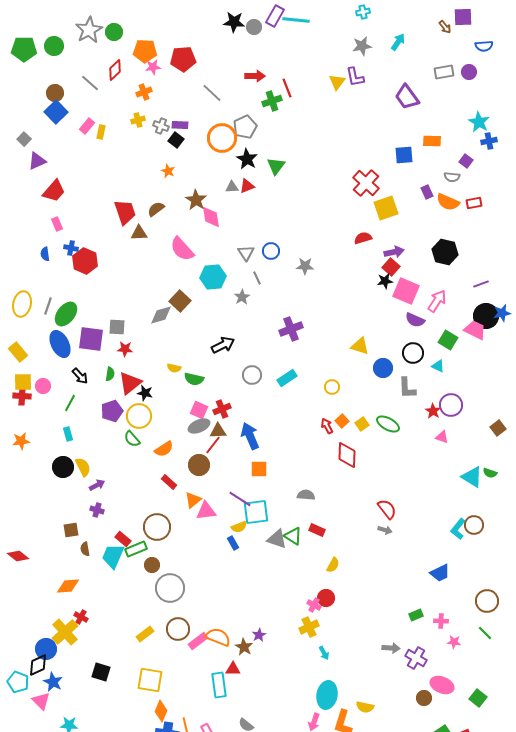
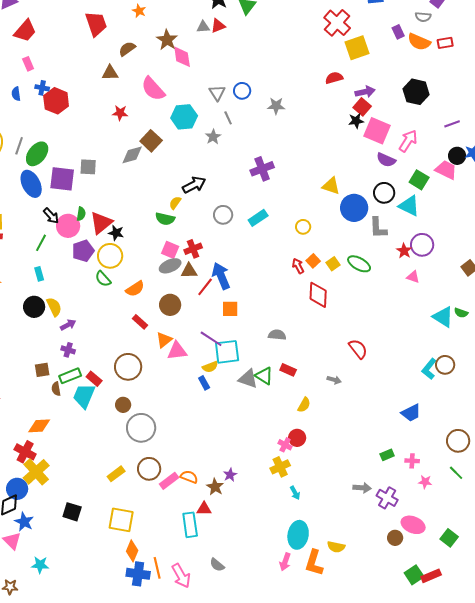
red trapezoid: (125, 212) -> (96, 24), moved
black circle: (486, 316) -> (457, 156), size x0.7
red star: (125, 349) -> (120, 113), moved
cyan triangle: (438, 366) -> (409, 206), size x1.6
yellow semicircle: (174, 368) -> (175, 203), moved, turned 112
blue circle: (383, 368) -> (354, 208), size x1.4
pink circle: (43, 386) -> (68, 226), moved, size x1.5
red line: (213, 445) -> (205, 287), moved
gray arrow: (385, 530) -> (334, 380), moved
green rectangle: (136, 549) -> (70, 376), moved
red cross: (81, 617) -> (25, 452), moved, size x1.5
orange semicircle: (218, 637) -> (189, 477), size x0.7

